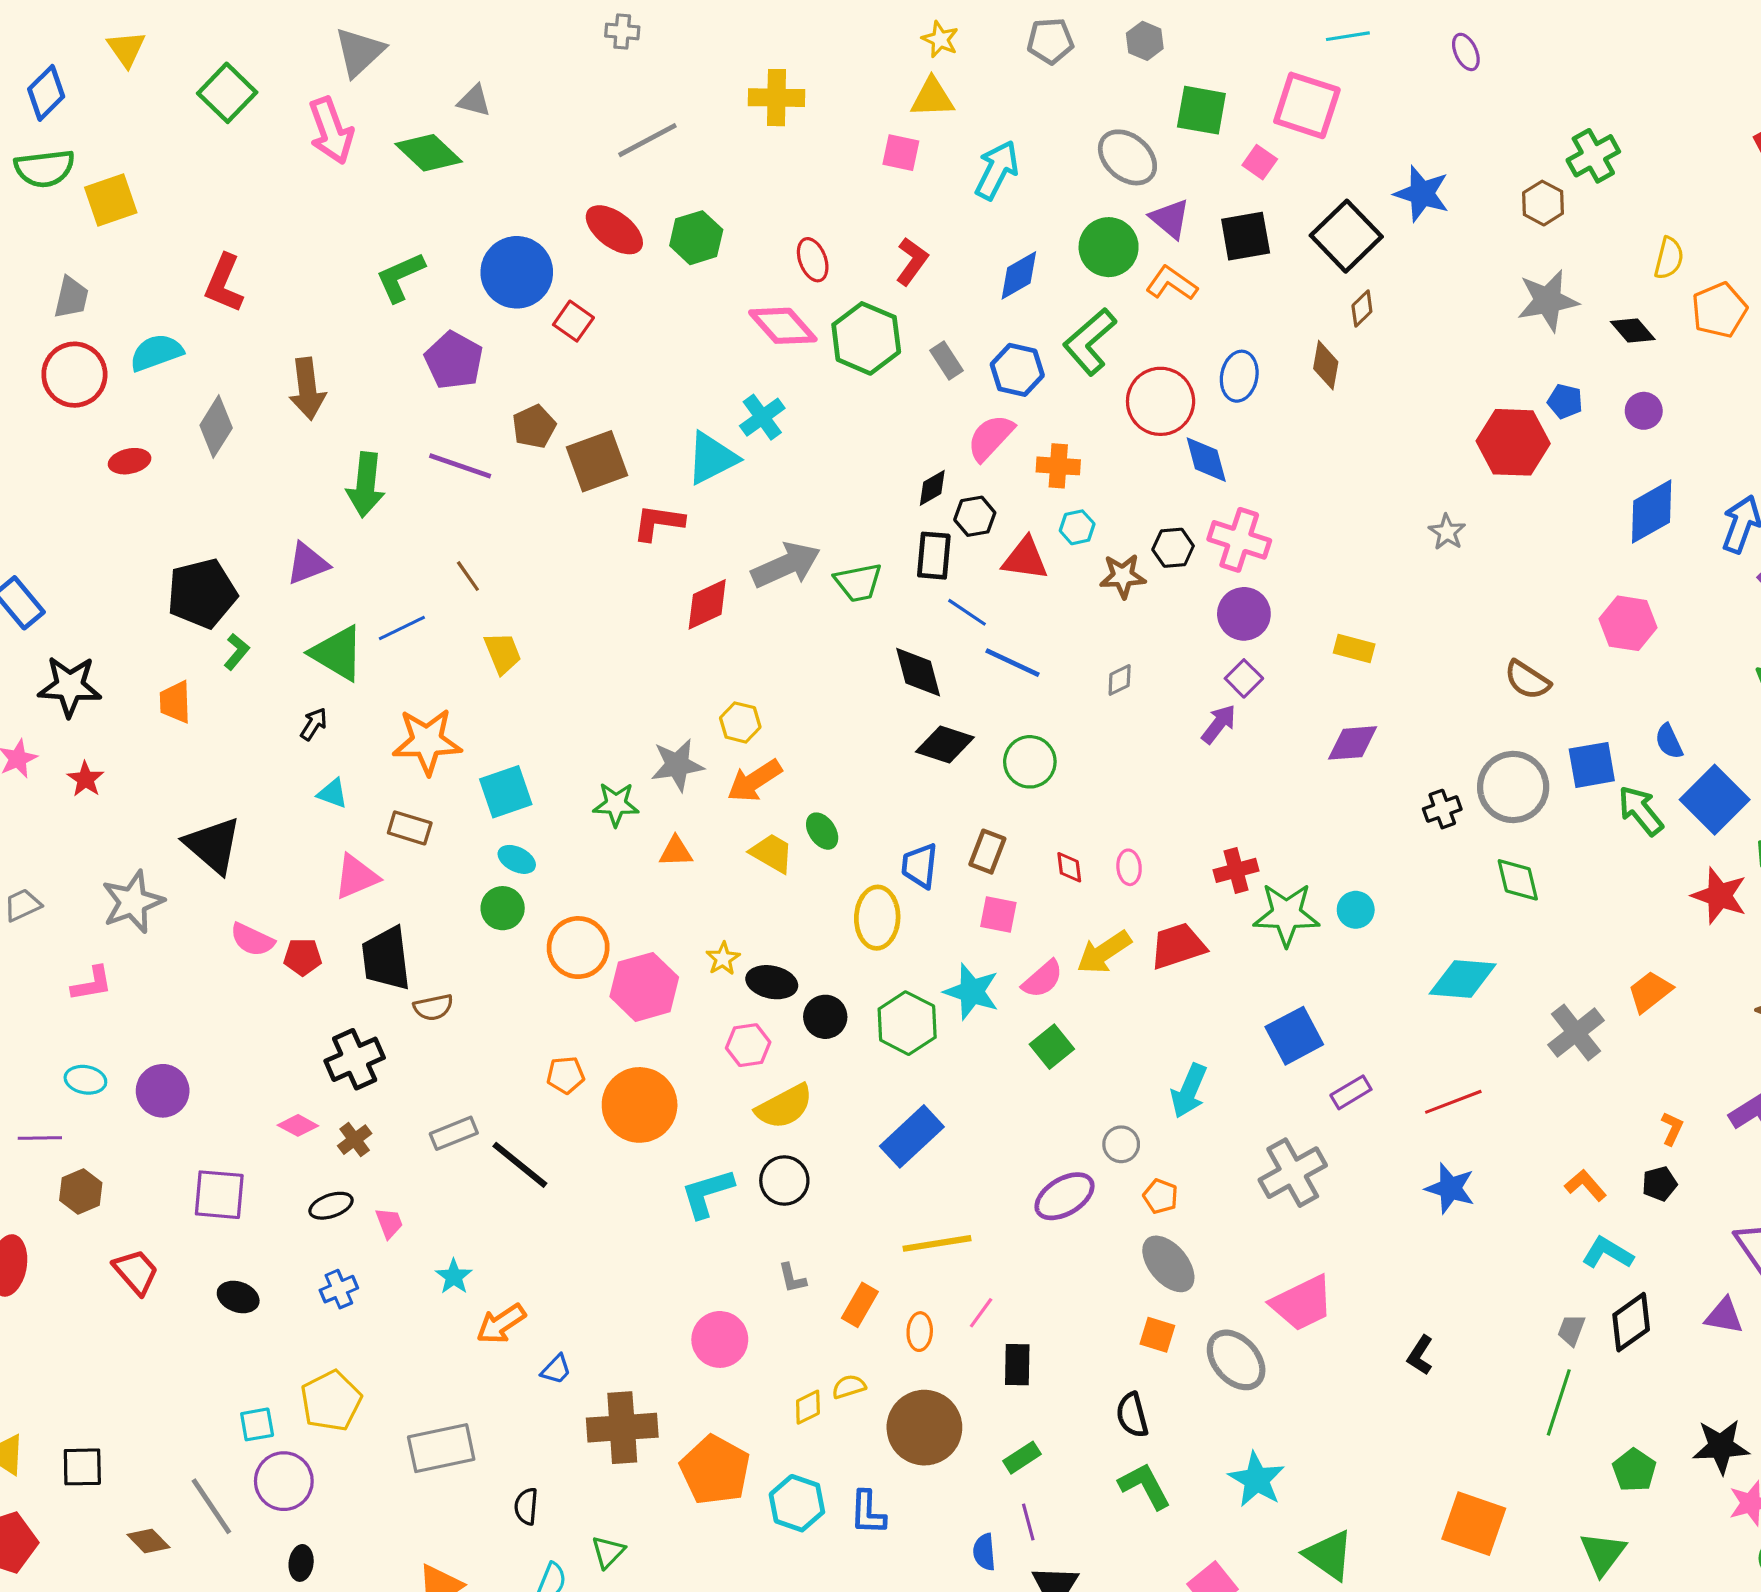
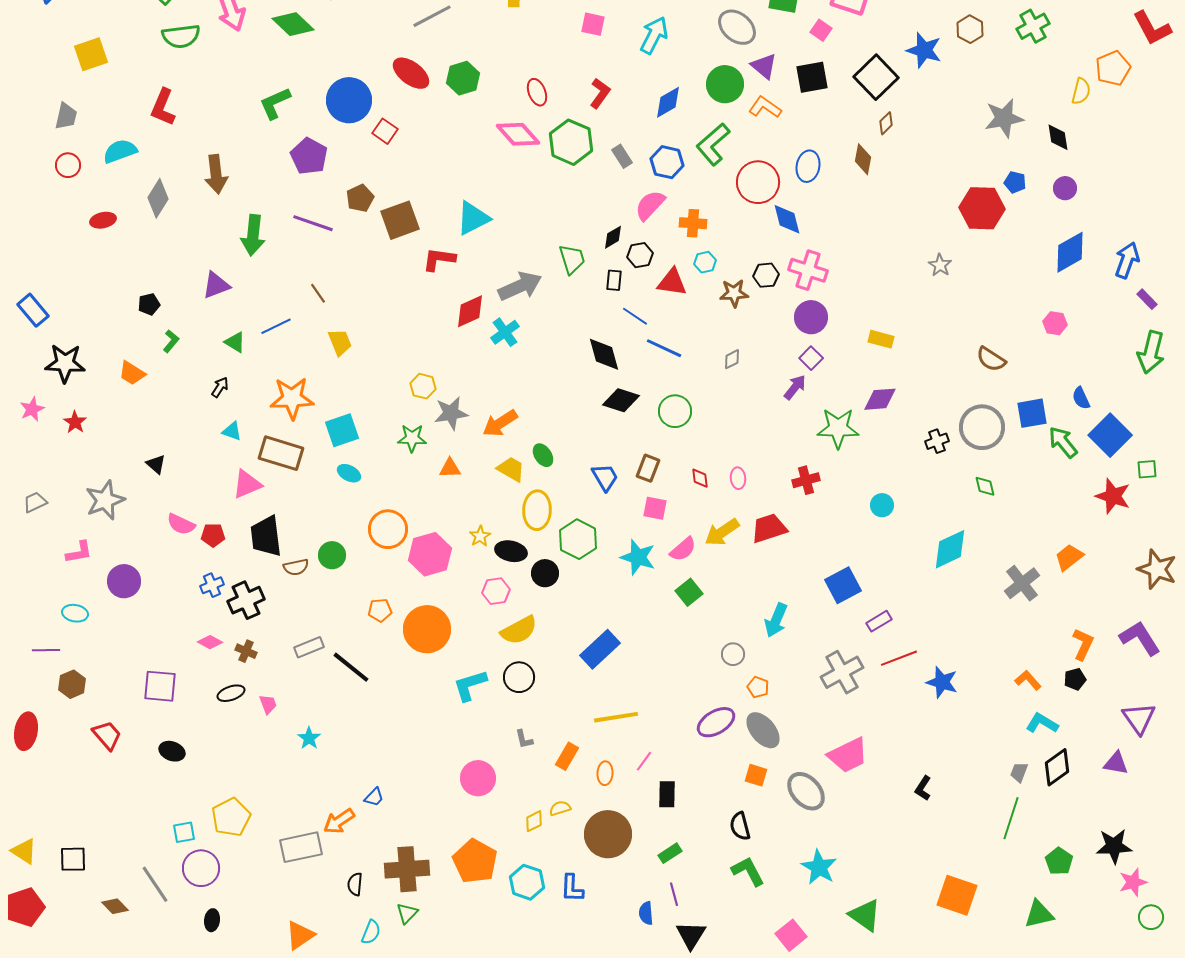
green semicircle: (45, 168) -> (181, 36), moved
brown hexagon: (1543, 203) -> (970, 29), moved
orange pentagon: (1719, 310) -> (1113, 68), moved
black diamond: (1633, 331) -> (1058, 137), turned 32
red circle: (74, 375) -> (68, 165), size x0.6
cyan cross: (762, 417) -> (505, 332), moved
black rectangle: (934, 556) -> (614, 280), size x0.7
green trapezoid: (858, 582) -> (572, 259), moved, turned -96
black pentagon: (202, 593) -> (149, 304), size x0.5
pink hexagon: (1628, 623) -> (1055, 323), size x0.7
green triangle: (337, 653) -> (235, 342), size x0.6
orange trapezoid: (175, 702) -> (132, 373), turned -56
yellow hexagon: (740, 722) -> (423, 386), moved
brown rectangle: (410, 828) -> (281, 453), size x1.6
black triangle: (213, 845) -> (156, 464), size x0.5
blue trapezoid: (920, 866) -> (605, 477), turned 144
green diamond: (1518, 880) -> (985, 486), size x0.7
green circle: (503, 908) -> (332, 555), moved
green star: (1286, 914) -> (838, 428), moved
yellow ellipse: (877, 918) -> (537, 510), moved
cyan diamond: (1463, 979) -> (950, 549), turned -30
green hexagon: (907, 1023) -> (578, 539), moved
purple circle: (163, 1091) -> (124, 581), moved
red line: (1453, 1102) -> (899, 658), moved
orange L-shape: (1672, 1129) -> (1083, 644), size x1.5
brown cross: (355, 1140) -> (246, 651), turned -30
purple ellipse: (1065, 1196) -> (716, 722), moved
blue cross: (339, 1289) -> (212, 585), moved
orange arrow: (501, 1324) -> (339, 821), moved
brown cross: (622, 1428) -> (407, 869), moved
green triangle: (1603, 1554) -> (1039, 914), turned 40

